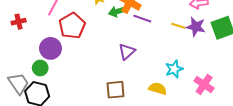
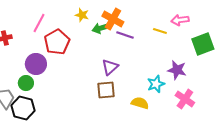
yellow line: (178, 26) -> (160, 31), moved
purple star: (196, 27) -> (177, 70), moved
brown square: (115, 90) -> (106, 90), moved

